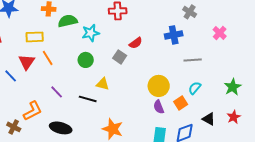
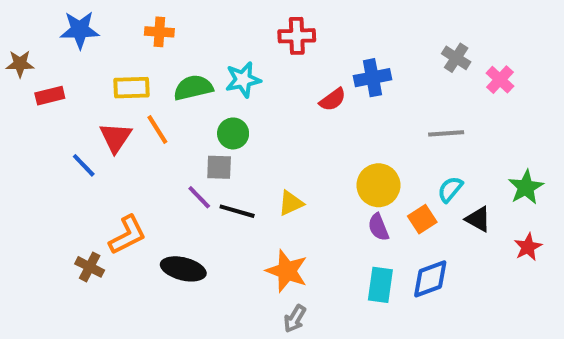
gray cross: (190, 12) -> (456, 58), moved
green semicircle: (68, 21) -> (193, 88), moved
blue cross: (174, 35) -> (372, 78), moved
gray square: (120, 57) -> (219, 167), moved, turned -32
yellow triangle: (103, 84) -> (291, 203), moved, turned -40
purple line: (57, 92) -> (199, 197), moved
black triangle: (209, 119) -> (478, 219), moved

